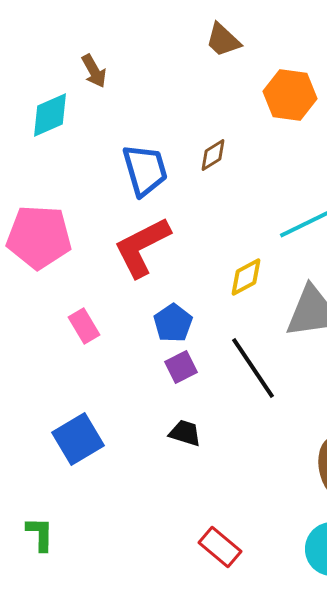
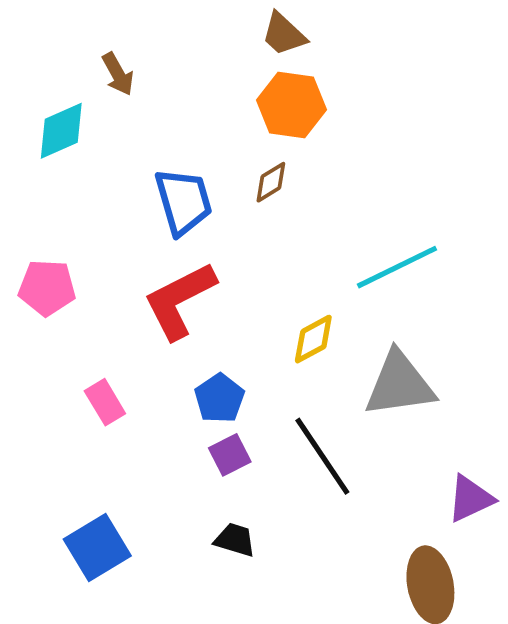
orange hexagon: (290, 95) -> (291, 105), moved
pink pentagon: (39, 237) -> (47, 288), size x0.7

